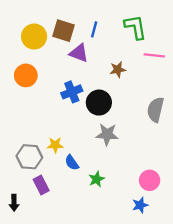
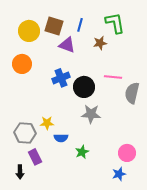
pink line: (154, 55) -> (113, 77), moved
brown star: (118, 70) -> (100, 43), moved
blue semicircle: (72, 163) -> (61, 138), turned -56
black arrow: (14, 203) -> (20, 172), moved

